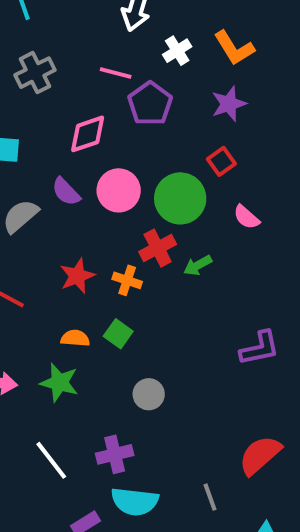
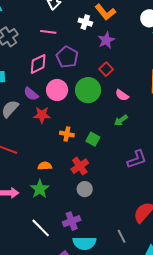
white cross: (177, 51) -> (85, 22), moved, turned -32
purple pentagon: (150, 104) -> (67, 57), moved
red cross: (158, 248) -> (80, 166), moved
green arrow: (198, 265) -> (121, 120), moved
red star: (77, 276) -> (42, 115), moved, turned 30
green square: (118, 334) -> (93, 139), moved
green star: (59, 383) -> (40, 189), turned 30

